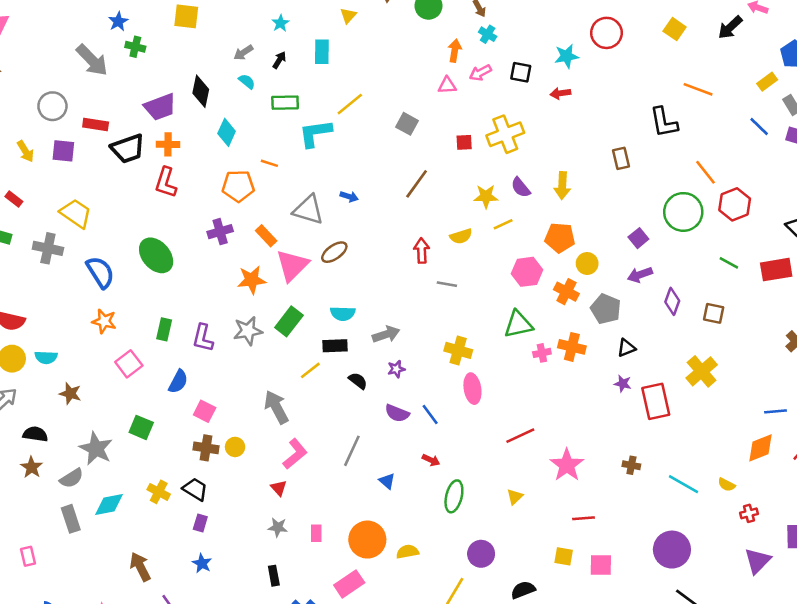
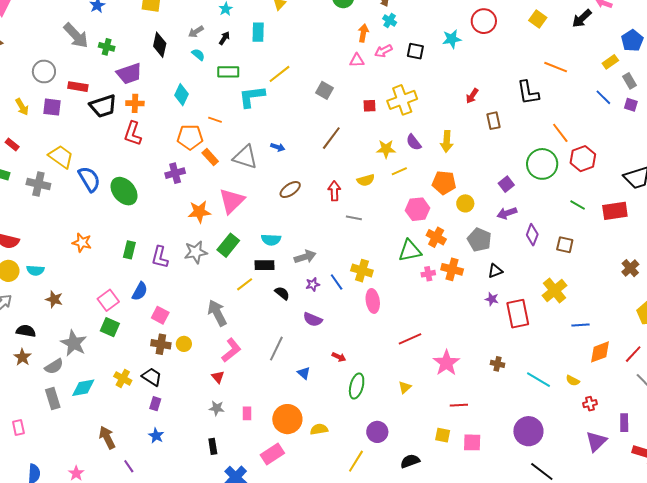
green cross: (135, 47) -> (107, 47), moved
black diamond: (201, 91) -> (160, 45), moved
red arrow: (560, 93) -> (472, 96), moved, turned -49
orange rectangle: (266, 236) -> (210, 157), moved
brown ellipse: (334, 252) -> (290, 190), moved
blue semicircle: (100, 272) -> (89, 179), moved
orange cross: (566, 292) -> (436, 237), moved
pink square: (129, 364) -> (108, 300), moved
blue line: (775, 411) -> (580, 325), moved
blue line: (430, 415) -> (337, 282), moved

